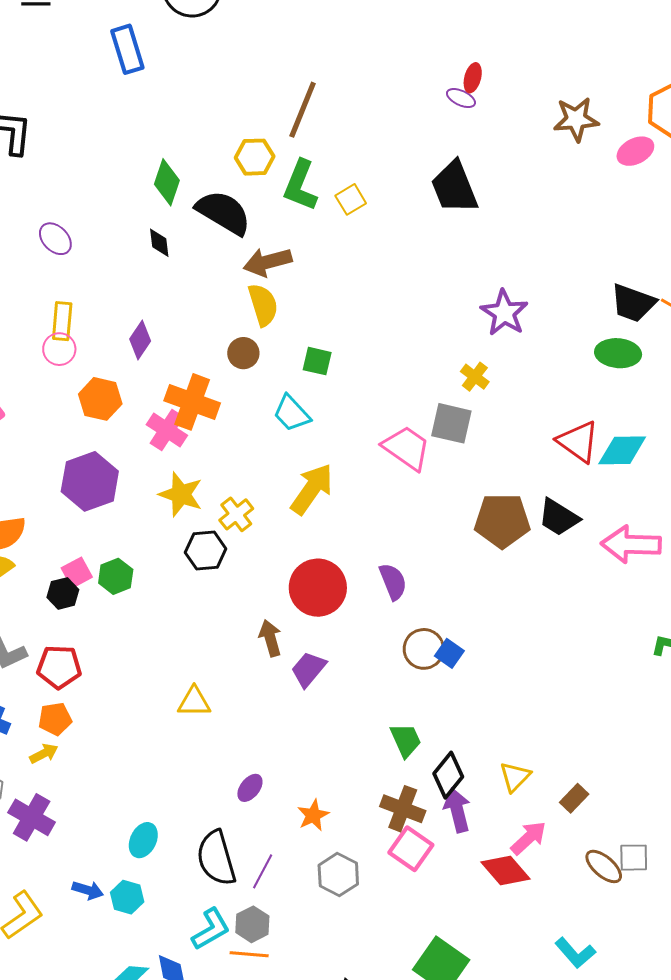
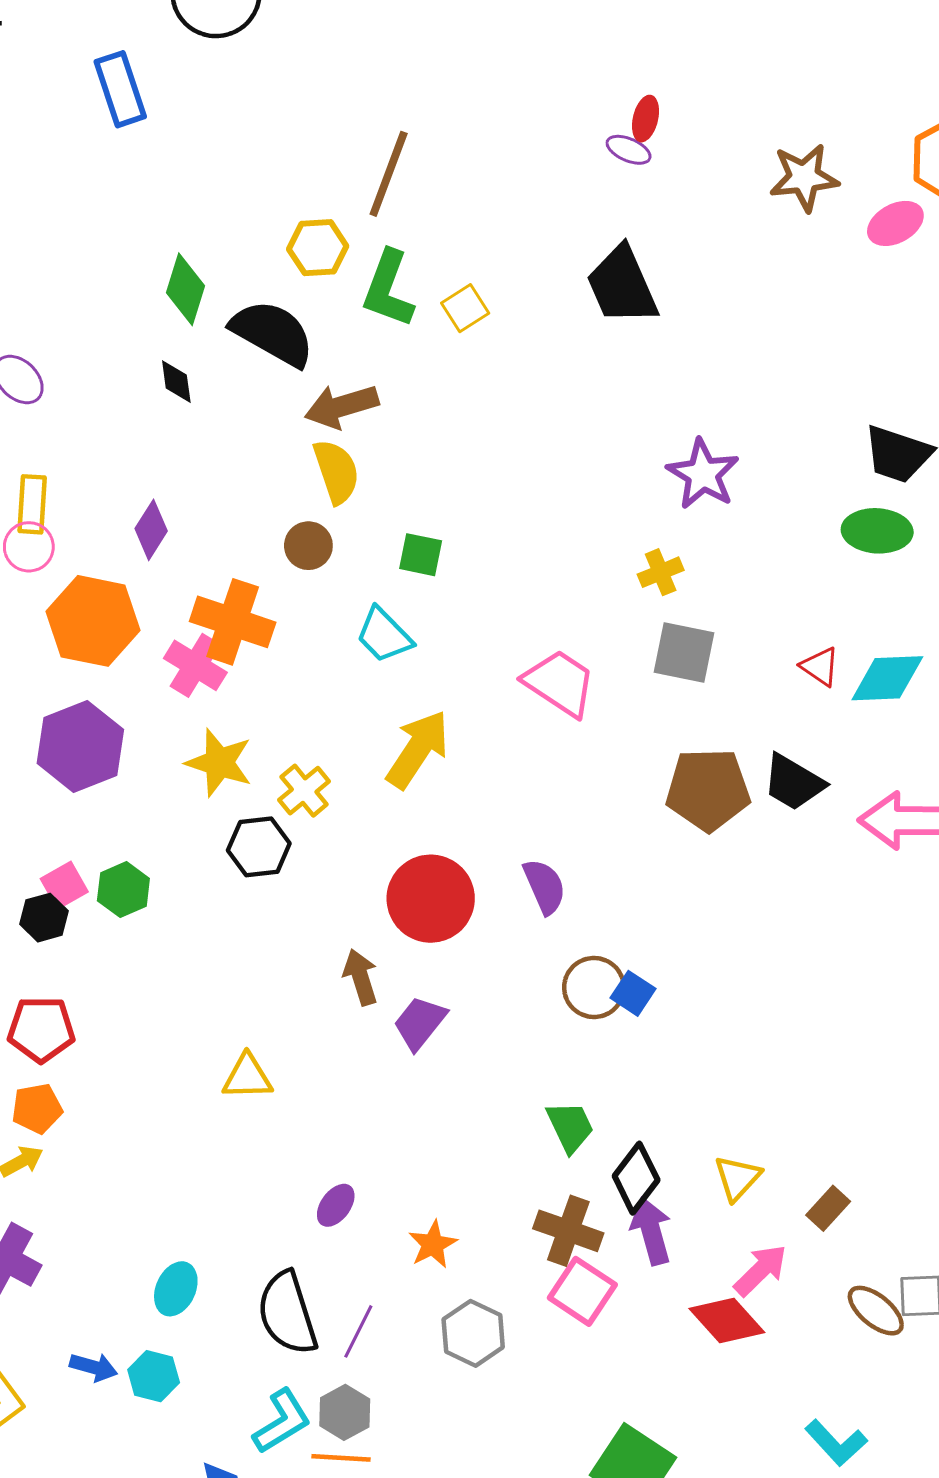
yellow cross: (475, 377) -> (661, 572), turned 32
orange hexagon: (100, 399) -> (93, 621), size x1.4
gray square: (451, 423) -> (684, 652), moved
red triangle: (578, 442) -> (820, 667), size x0.6

